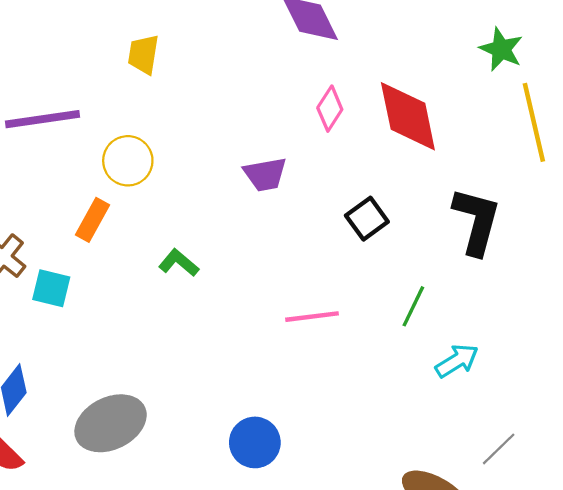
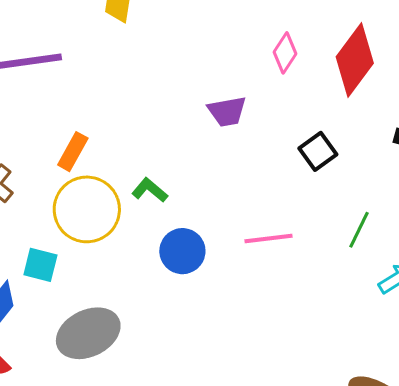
red diamond: (408, 116) -> (355, 60), turned 48
yellow circle: (128, 161) -> (87, 209), moved, size x1.5
cyan square: (51, 288) -> (40, 265), moved
blue circle: (255, 442) -> (182, 251), moved

